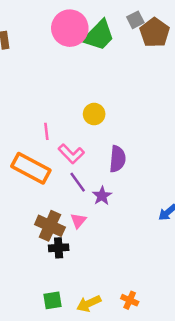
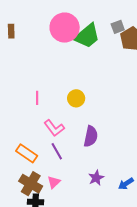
pink line: (46, 131) -> (37, 98), moved
orange rectangle: (31, 168) -> (27, 153), moved, size x0.7
purple star: (102, 196) -> (96, 178), moved

